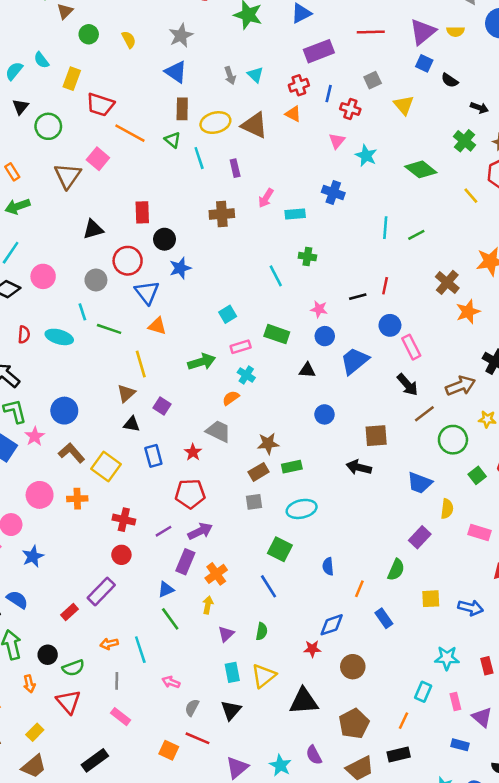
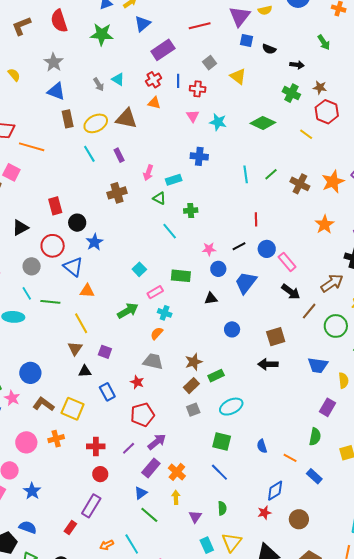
green triangle: (173, 140) -> (159, 198), moved
brown cross: (447, 282) -> (300, 184), moved
black line: (358, 297) -> (239, 246), moved
purple rectangle: (185, 562) -> (151, 468), turned 30
orange line: (359, 589) -> (290, 458), turned -72

